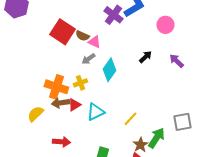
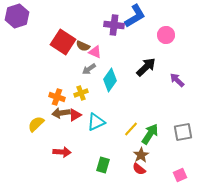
purple cross: (113, 15) -> (114, 25), turned -30
black arrow: (145, 57) -> (146, 67), size x1.5
purple arrow: (176, 61) -> (177, 80), moved
orange cross: (56, 87) -> (57, 97), size x0.7
green arrow: (156, 138) -> (150, 134), moved

